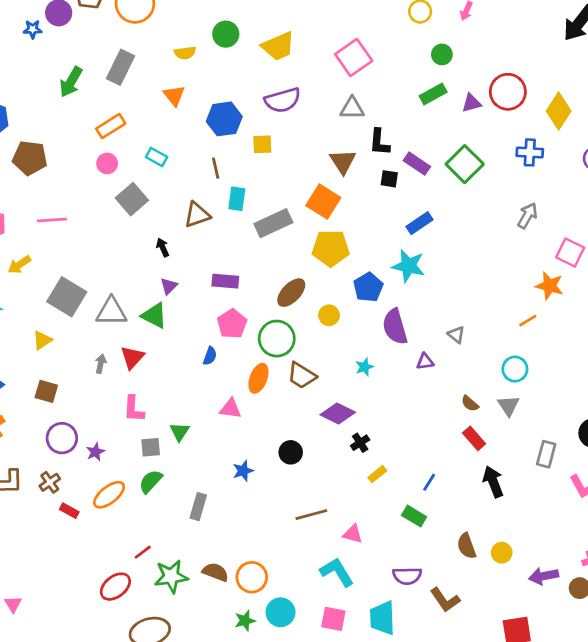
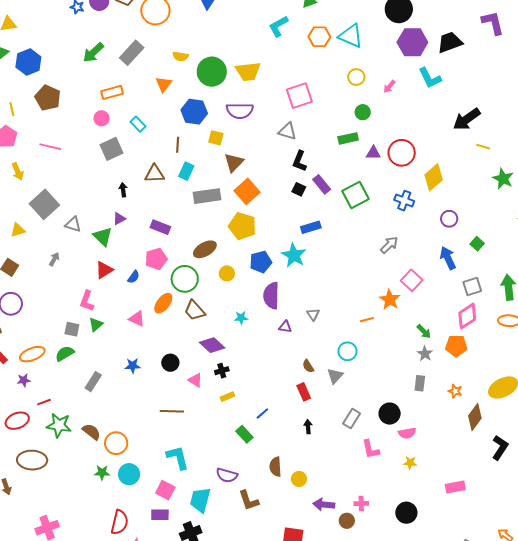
green circle: (226, 34) -> (212, 72), moved, size x1.5
brown triangle: (343, 162) -> (234, 162), moved
yellow arrow: (19, 265) -> (18, 172), turned -96
gray triangle: (111, 312) -> (73, 224), size x0.7
red triangle: (132, 357) -> (104, 270), moved
pink L-shape: (134, 409) -> (87, 301), moved
purple star: (95, 452) -> (24, 380), moved
black arrow: (493, 482) -> (308, 427), size x0.6
pink triangle: (353, 534) -> (195, 380), moved

